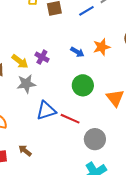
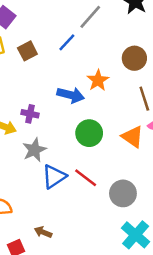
blue arrow: (77, 52) -> (71, 95), size x1.5
gray star: (26, 84) -> (34, 150), moved
red line: (70, 119) -> (86, 178), turned 30

